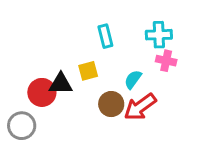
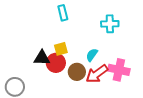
cyan rectangle: (105, 36) -> (63, 13), moved
pink cross: (166, 61) -> (119, 70), moved, size x1.5
red circle: (42, 92) -> (56, 63), moved

